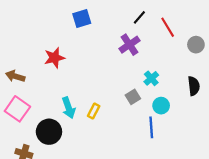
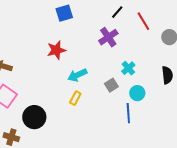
red star: (54, 58) -> (56, 50), moved
cyan arrow: (69, 108) -> (77, 75), moved, turned 84

